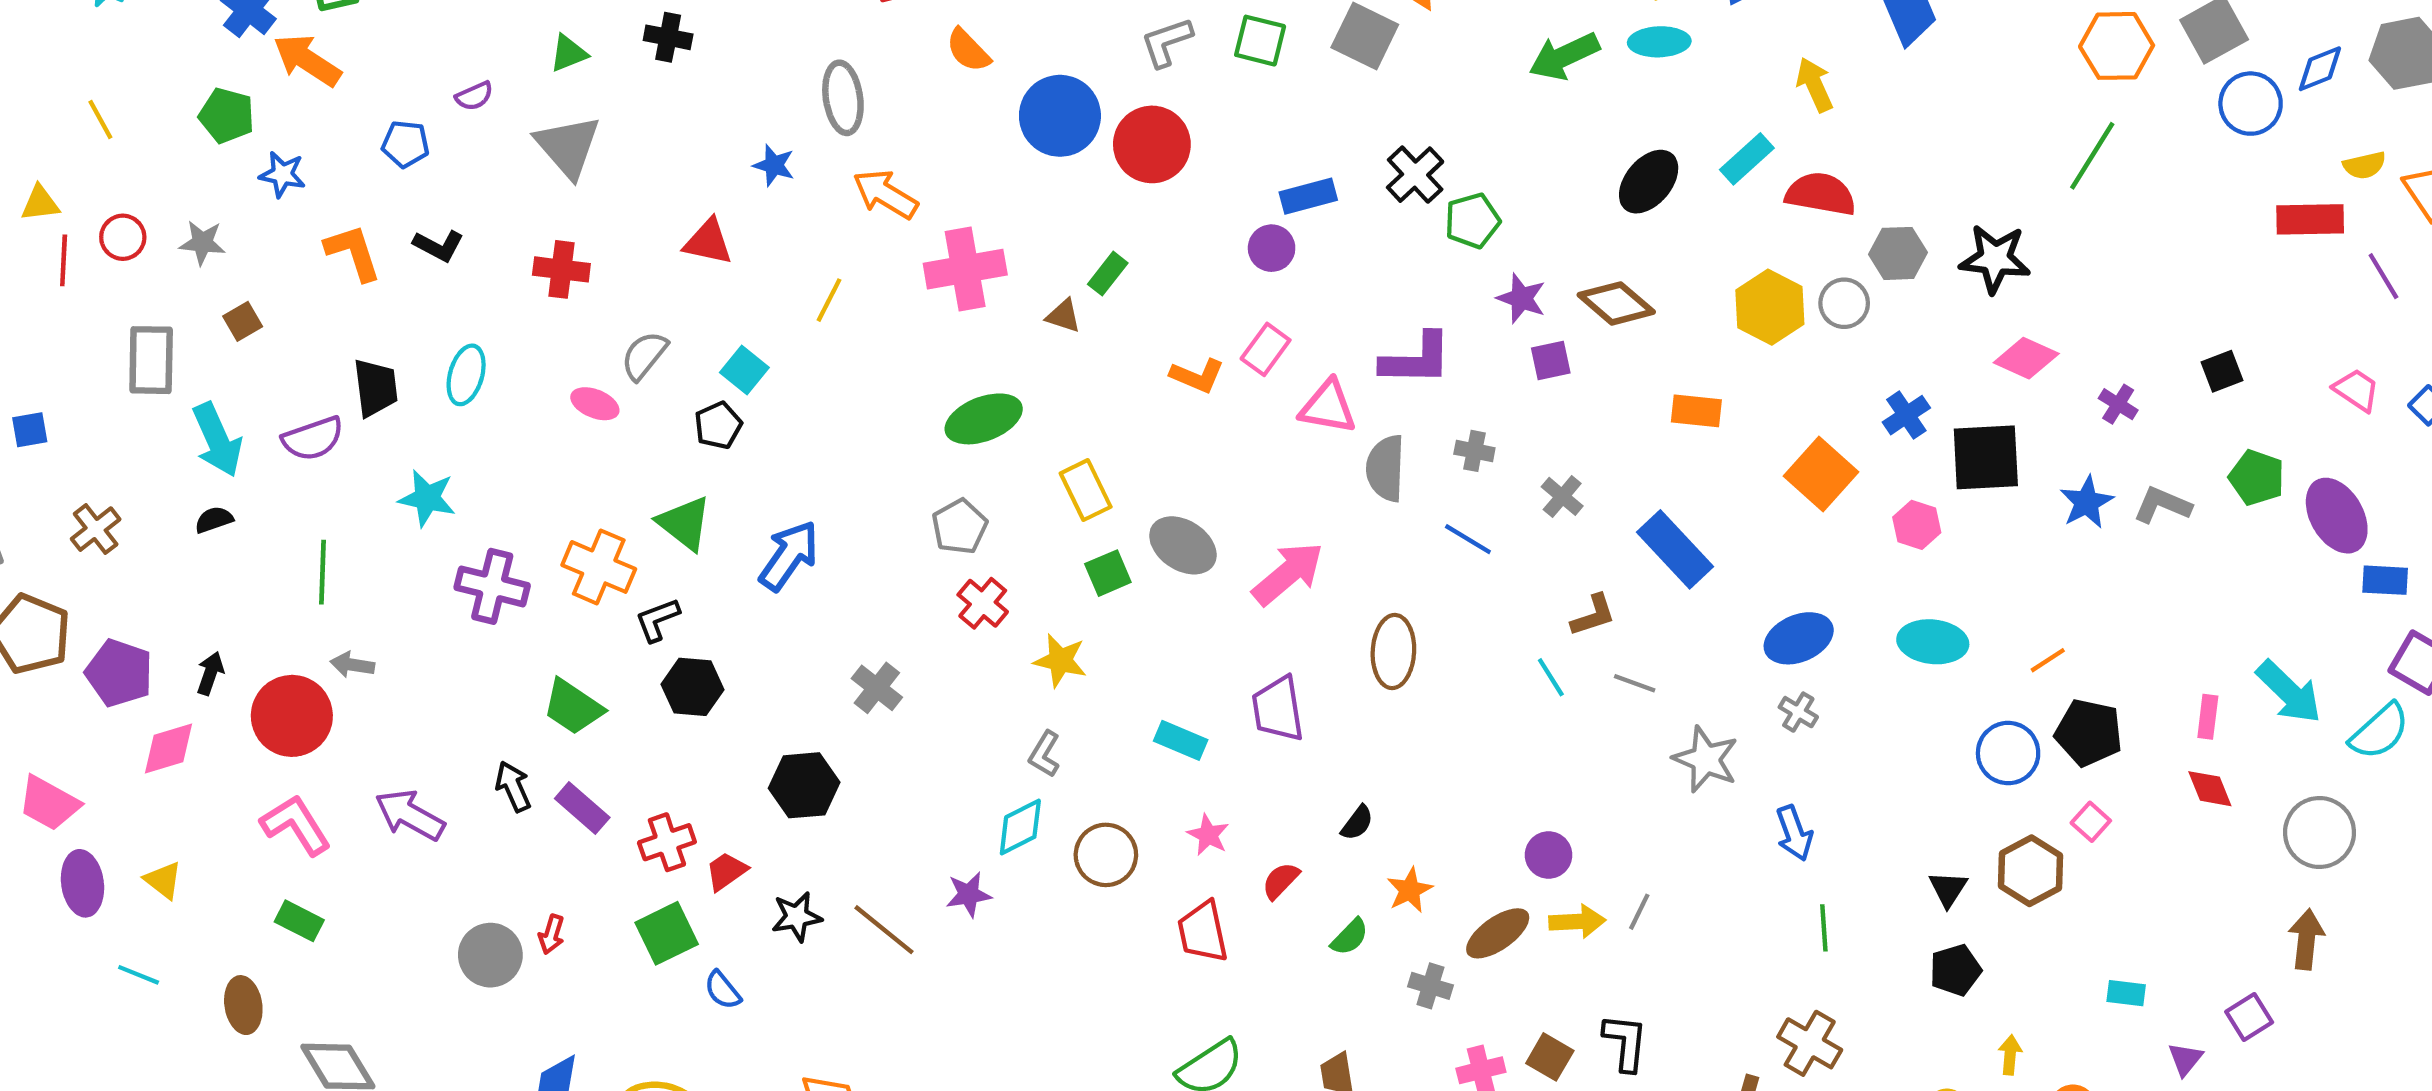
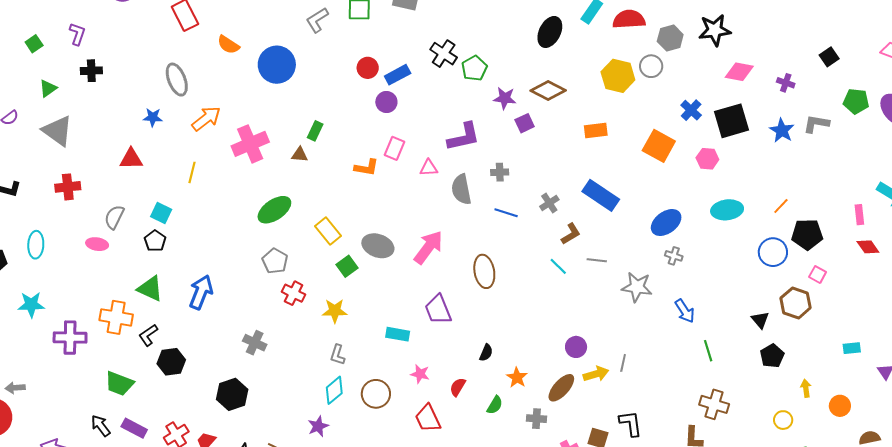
red circle: (1152, 144) -> (368, 68), moved, size x0.6
orange arrow: (885, 194) -> (206, 119), turned 124
pink triangle: (1328, 407) -> (429, 168), size x0.7
gray cross: (1562, 496) -> (549, 203), moved, turned 30

